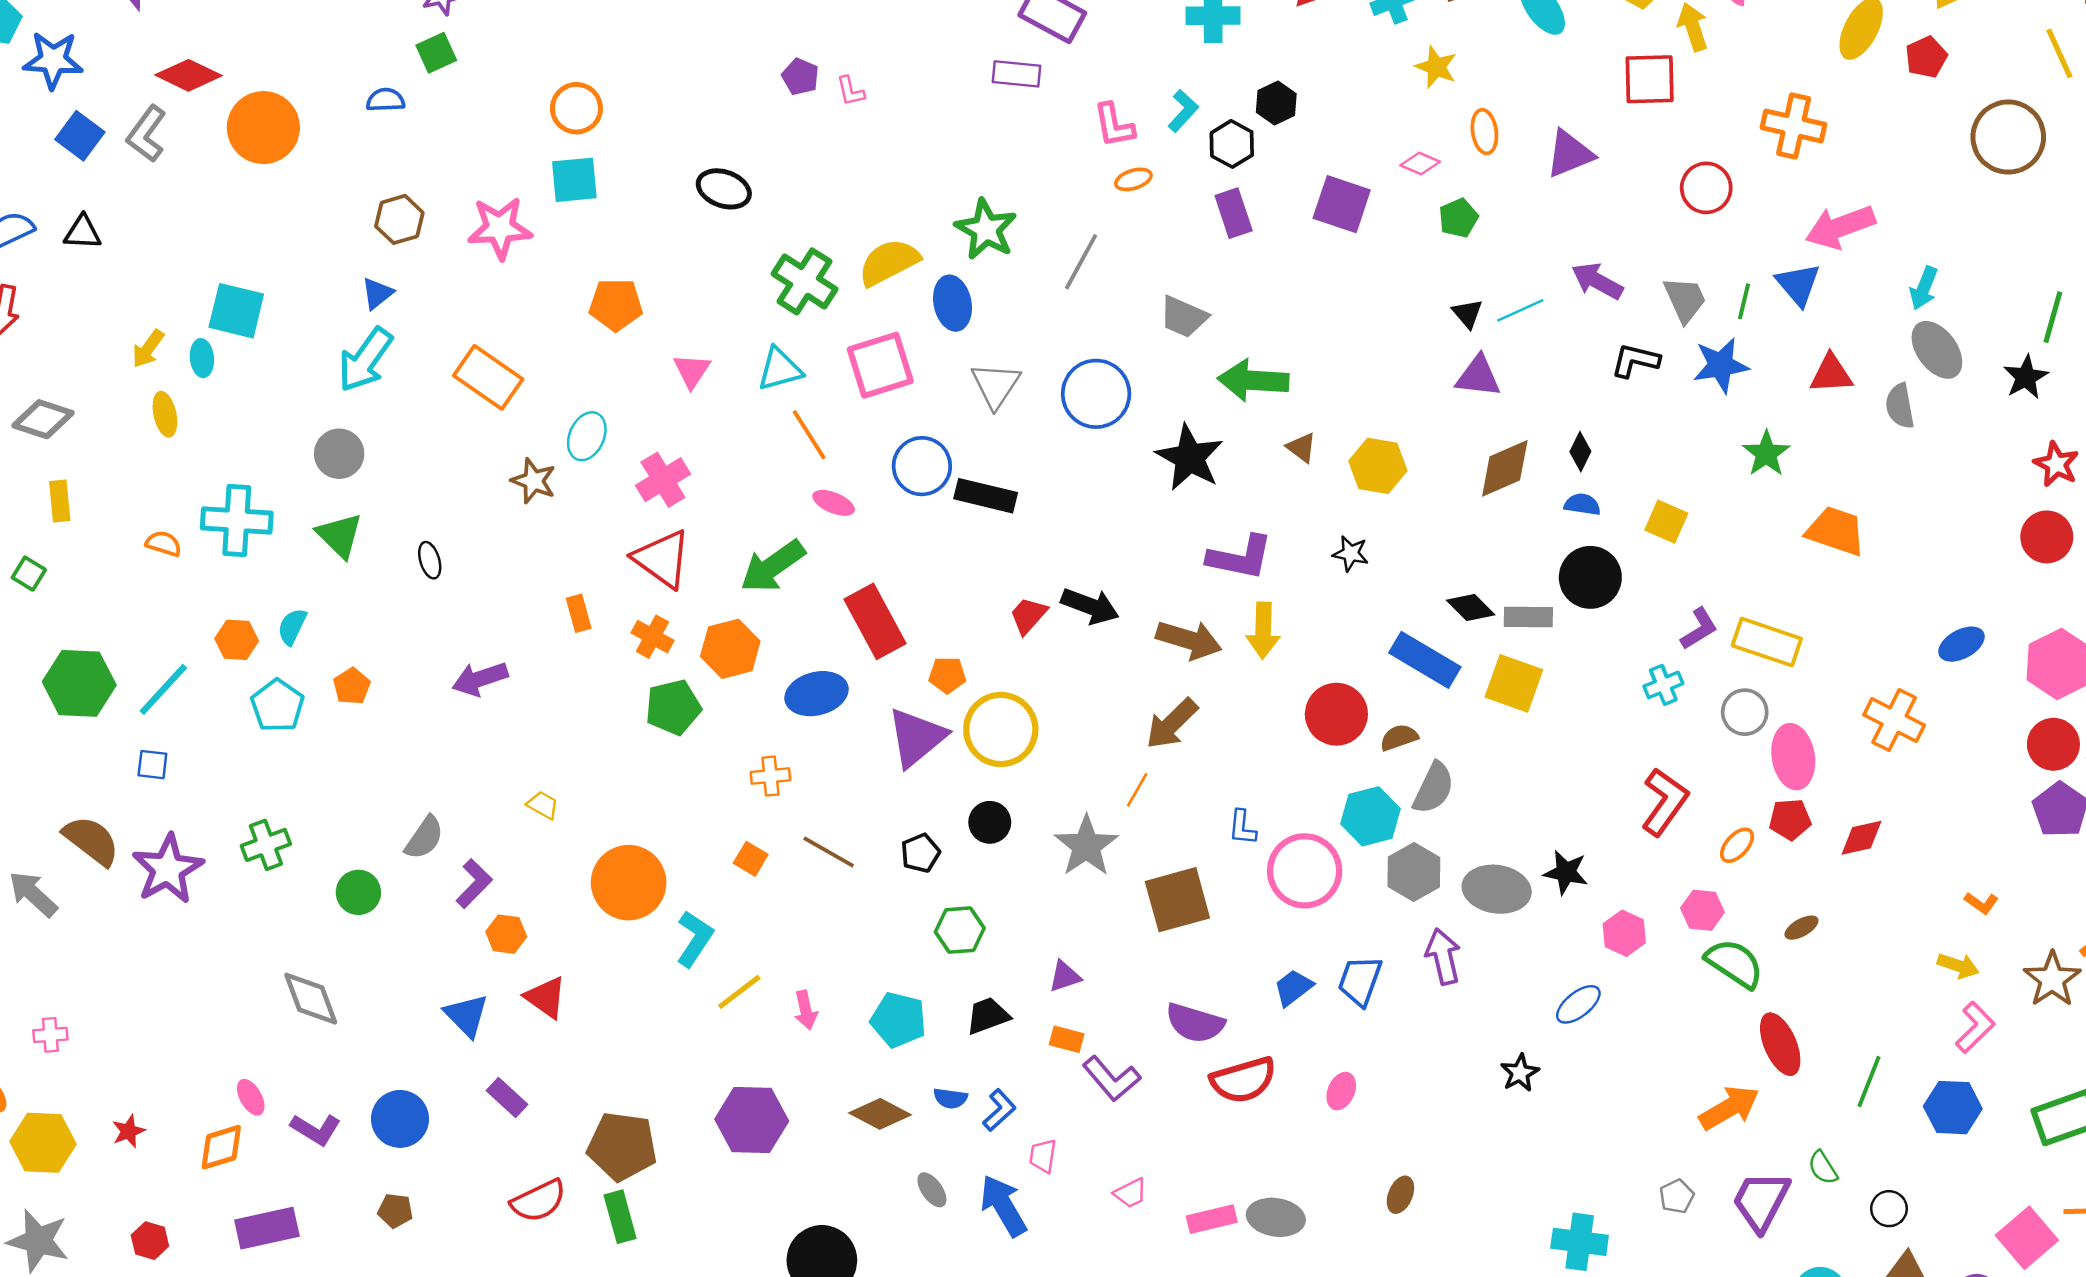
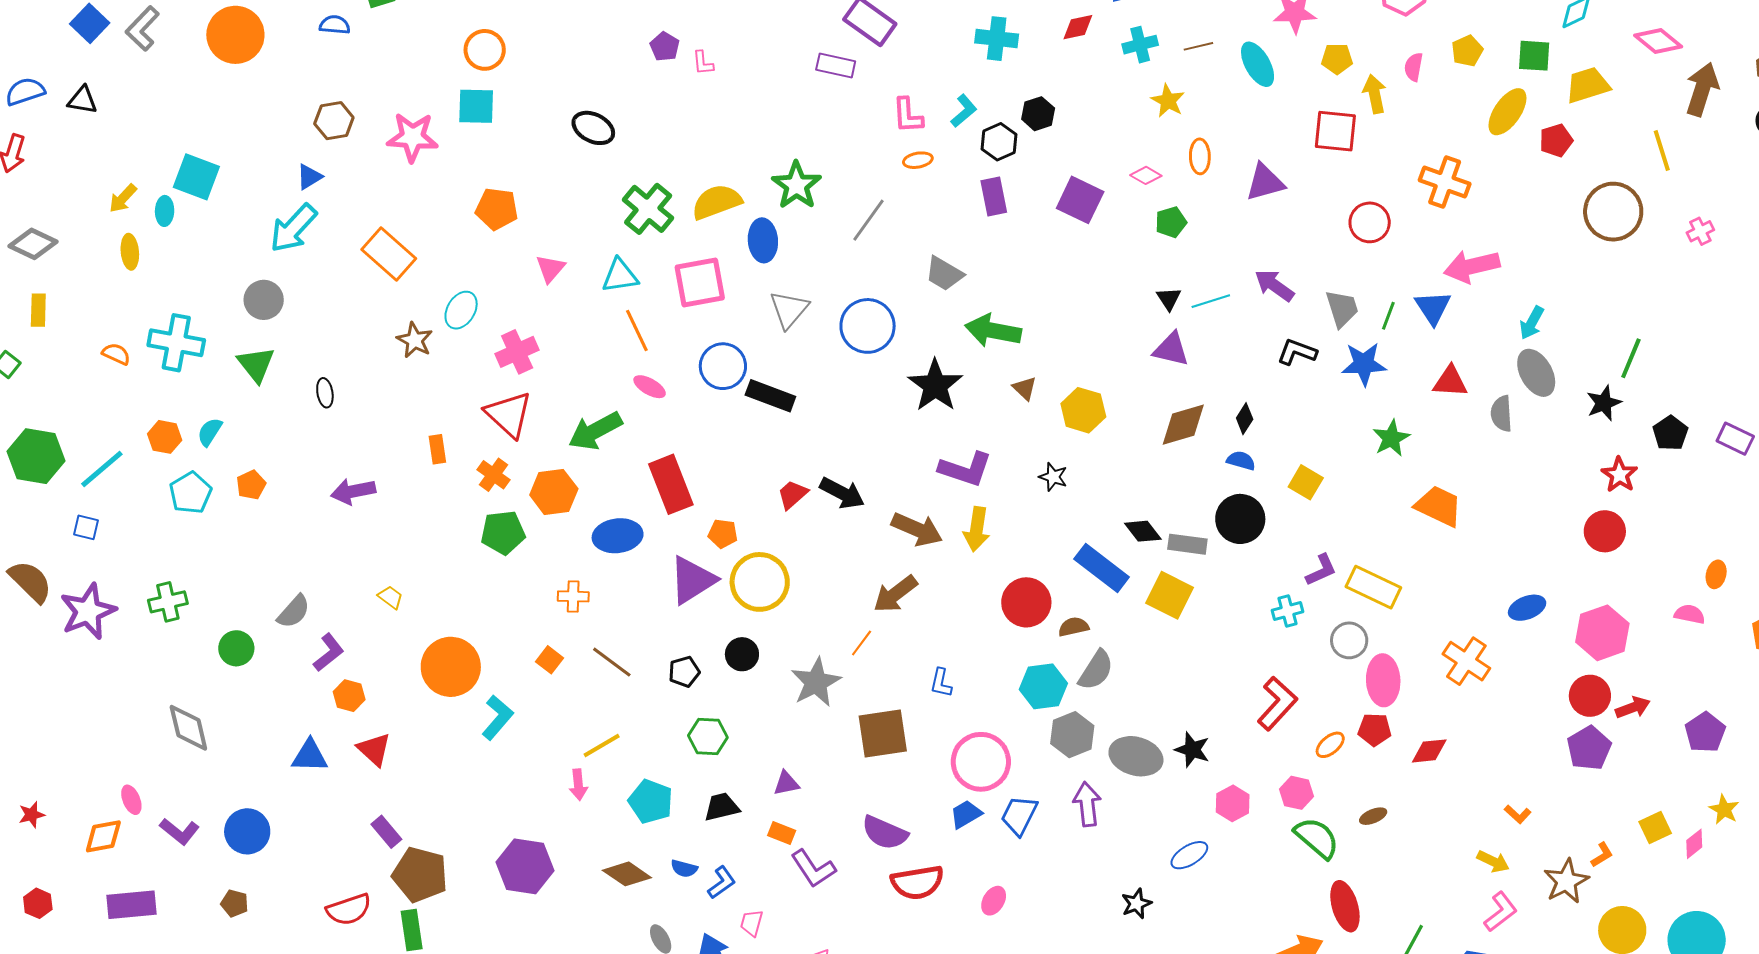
pink circle: (1305, 871) -> (981, 762), moved
yellow line: (739, 992) -> (602, 745), moved
blue triangle: (466, 1015) -> (310, 756), turned -51
purple rectangle: (507, 1097) -> (386, 832), moved

